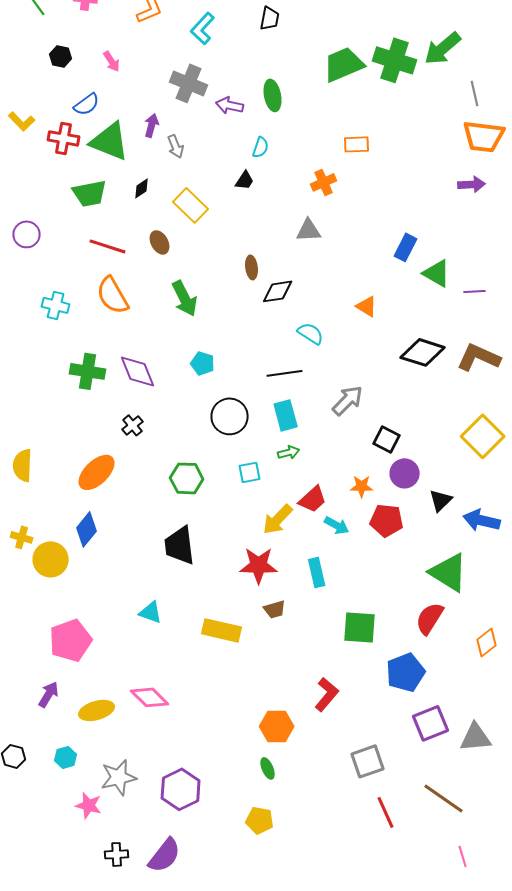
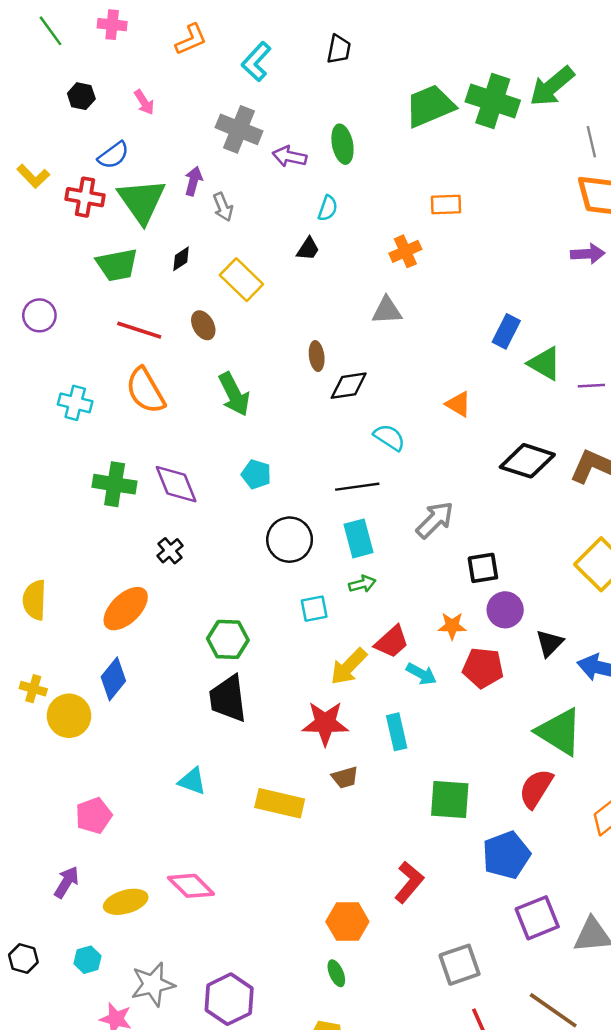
green triangle: (110, 141) -> (142, 201), turned 33
black square: (387, 439) -> (483, 568), turned -36
green hexagon: (187, 478) -> (228, 639), moved
pink pentagon: (71, 640) -> (94, 816), size x0.7

